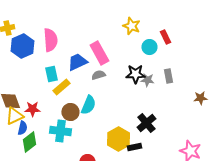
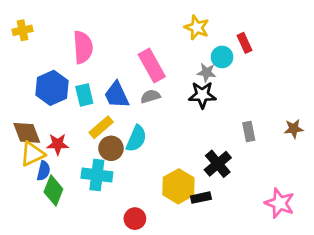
blue hexagon: (22, 46) -> (52, 88), moved
blue trapezoid: (77, 62) -> (117, 95), moved, turned -90
gray rectangle: (168, 76) -> (249, 131), moved
gray star: (147, 80) -> (207, 72), moved
yellow rectangle: (61, 87) -> (101, 127), moved
green diamond: (29, 142) -> (53, 190), turned -30

